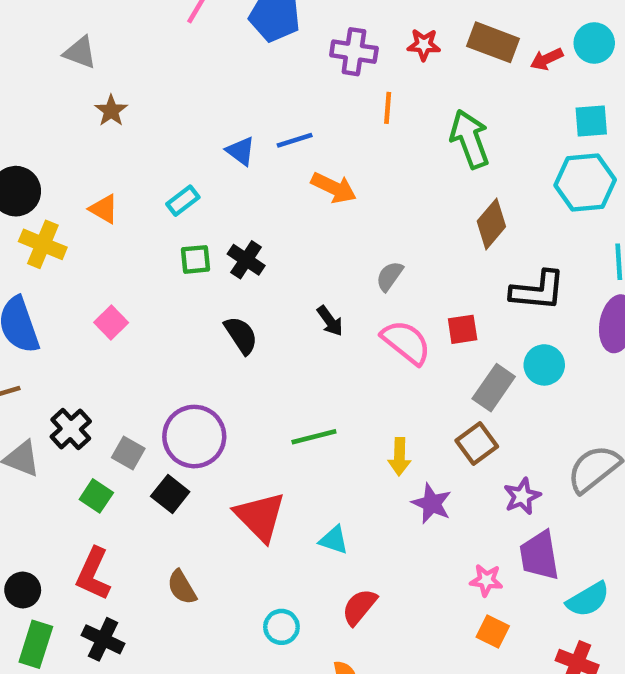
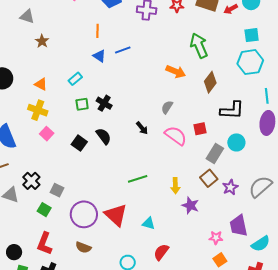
orange line: (388, 108) -> (98, 31), moved
orange arrow: (334, 188) -> (176, 72), moved
yellow cross: (43, 244) -> (38, 110), moved
purple circle: (194, 437) -> (84, 214), moved
black square: (170, 494) -> (79, 143), moved
purple star: (522, 496) -> (230, 187), moved
brown semicircle: (182, 587) -> (83, 247), turned -35
orange square: (493, 632) -> (220, 260), turned 32

